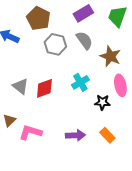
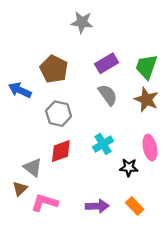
gray hexagon: (55, 44) -> (59, 114), moved
brown star: (110, 56) -> (146, 100), moved
gray triangle: (20, 86) -> (33, 167), moved

